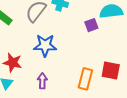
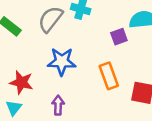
orange rectangle: (85, 79) -> (109, 76), moved, turned -35

